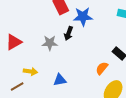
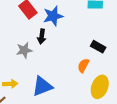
blue triangle: (60, 80) -> (42, 86), size x1.5

